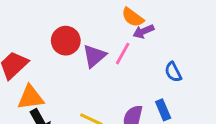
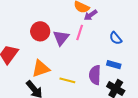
orange triangle: (31, 97) -> (41, 69), moved
blue rectangle: (163, 110) -> (114, 65), turned -40

